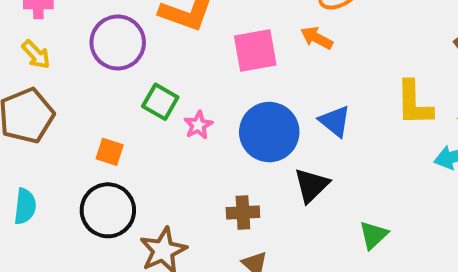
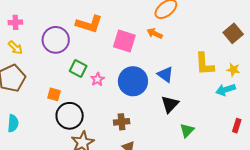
pink square: (255, 50) -> (124, 41), turned 30
black triangle: (311, 185) -> (170, 104), moved
black circle: (108, 210) -> (70, 116), moved

